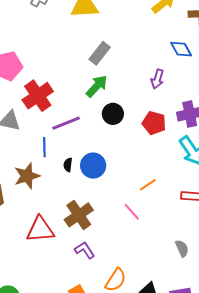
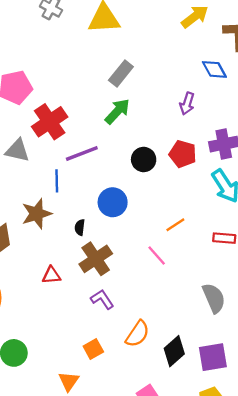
black circle: (113, 114) -> (144, 159), moved
black semicircle: (68, 165) -> (80, 227), moved
red triangle: (40, 229) -> (51, 275), size x0.6
gray semicircle: (182, 248) -> (214, 298), size x1.5

